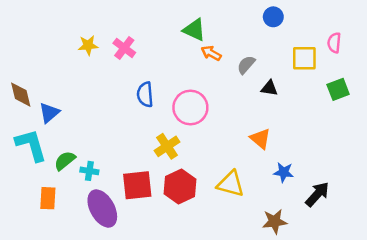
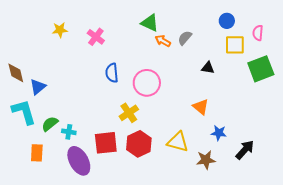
blue circle: (273, 17) -> (227, 21), moved
yellow star: (88, 45) -> (60, 30), moved
gray semicircle: (246, 65) -> (185, 38), moved
green square: (338, 89) -> (261, 69), size x1.5
brown star: (275, 221) -> (206, 160), moved

